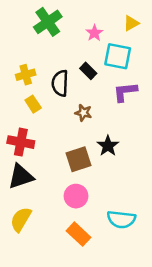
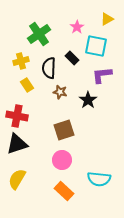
green cross: (48, 22) -> (39, 34), moved
brown star: (83, 113) -> (60, 92), moved
black star: (108, 146) -> (88, 100), moved

